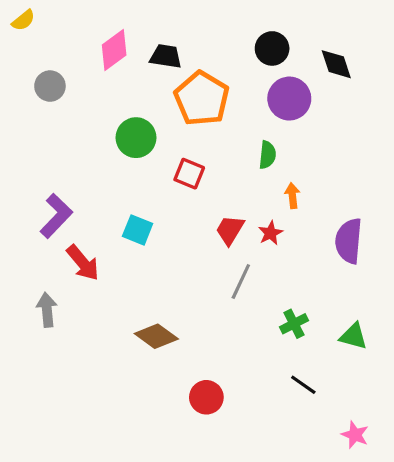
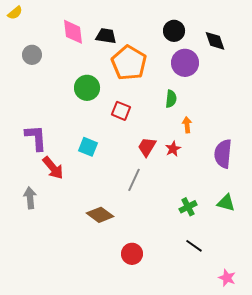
pink diamond: (114, 50) -> (73, 32), turned -60
purple L-shape: (56, 216) -> (36, 138), turned -48
gray line: (241, 282) -> (134, 180), moved
green triangle: (353, 336) -> (226, 203), moved

